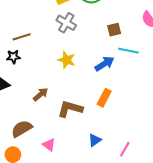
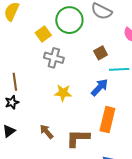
brown line: (22, 37) -> (15, 82), turned -66
brown arrow: (41, 94) -> (46, 132), turned -77
orange rectangle: (104, 98) -> (107, 120), size x1.4

